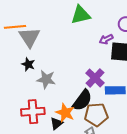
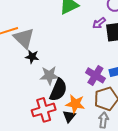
black star: (28, 64) -> (32, 57), moved
purple cross: (95, 78) -> (95, 75), moved
black semicircle: (82, 100) -> (58, 90), moved

